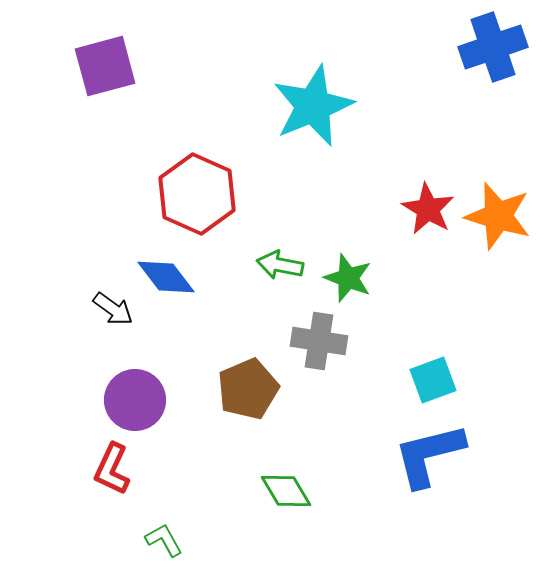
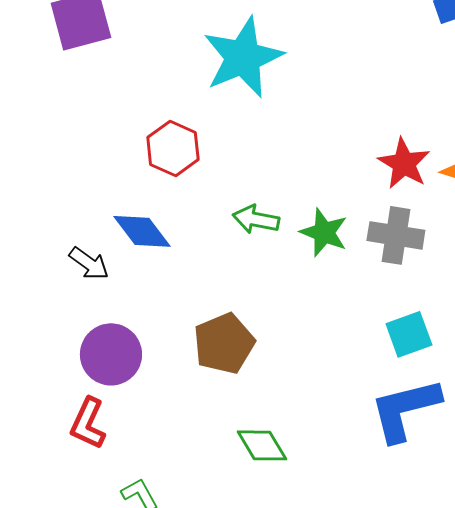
cyan star: (313, 106) -> (243, 57), moved
red hexagon: (197, 194) -> (173, 148), size x0.7
gray cross: (319, 341) -> (396, 235), moved

